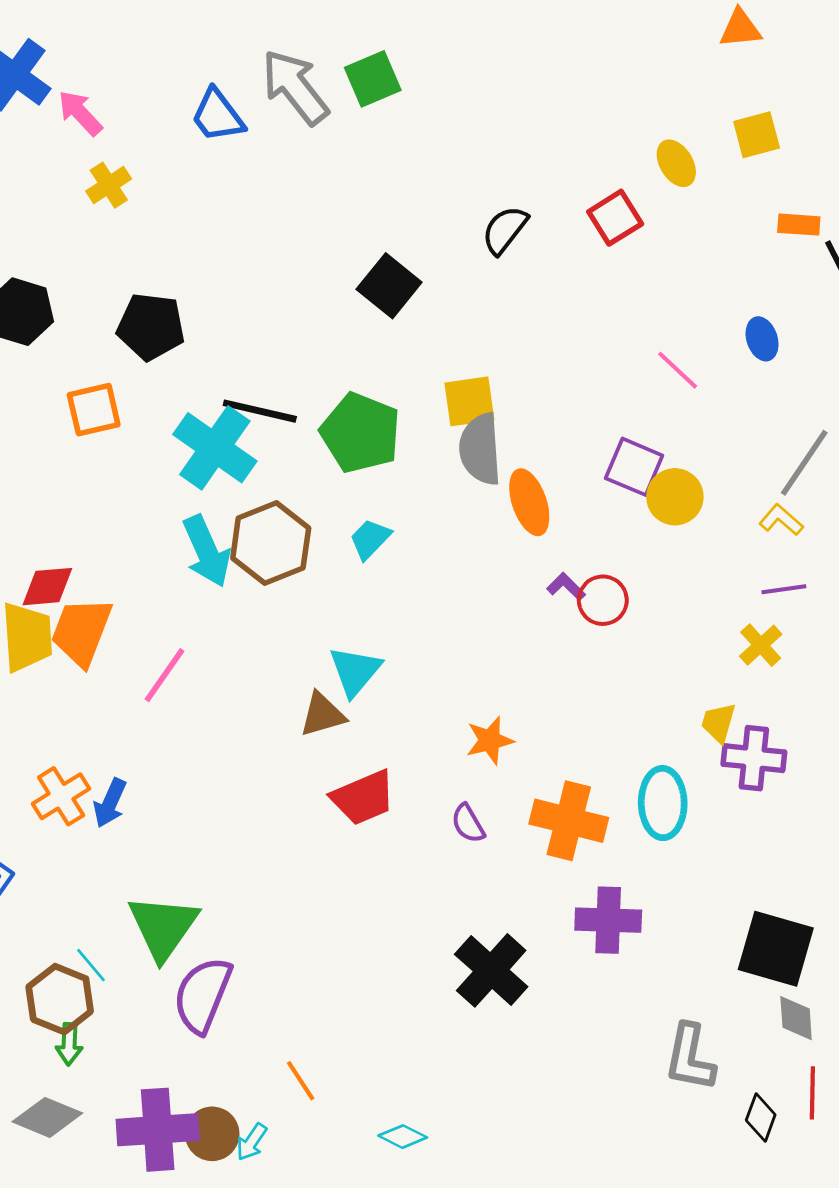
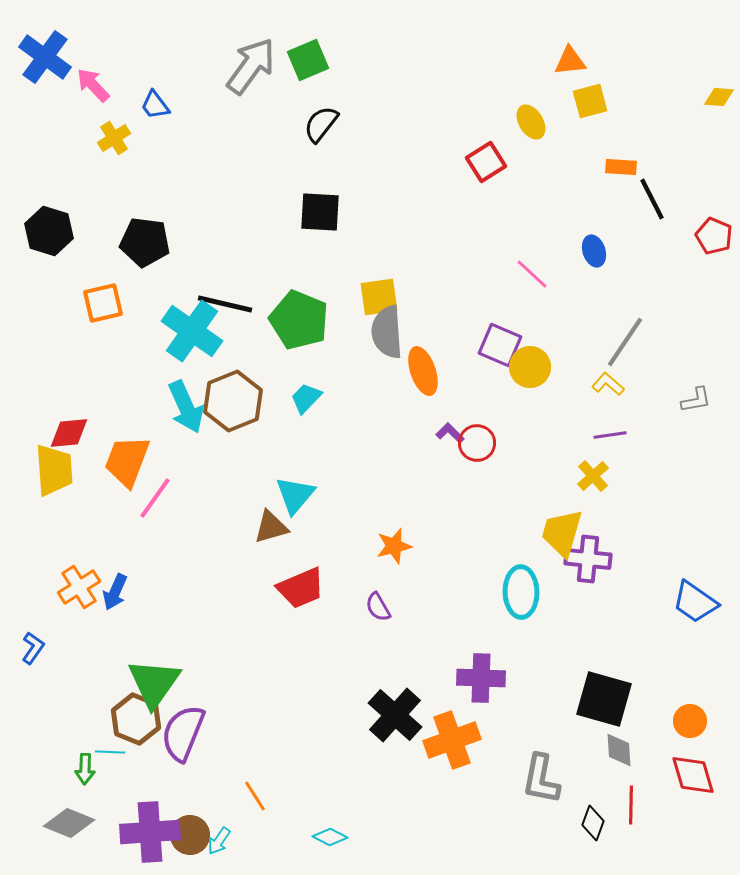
orange triangle: (740, 29) -> (570, 61), moved
gray arrow: (295, 87) -> (251, 66), turned 74
blue trapezoid: (218, 116) -> (155, 105), moved, size x0.7
black semicircle: (505, 230) -> (321, 124), moved
black square: (389, 286) -> (320, 212), turned -36
orange trapezoid: (81, 632) -> (127, 461), moved
yellow trapezoid: (718, 723) -> (562, 533), size x1.6
orange cross: (569, 821) -> (452, 740), moved, turned -34
cyan line: (91, 965) -> (110, 752), moved, turned -48
brown hexagon: (60, 999) -> (136, 719), moved

